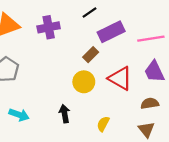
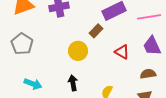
red triangle: (120, 78) -> (122, 52), size x0.7
yellow circle: (84, 82) -> (78, 51), moved

